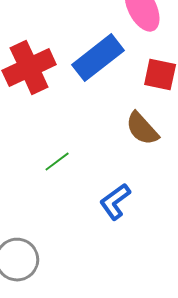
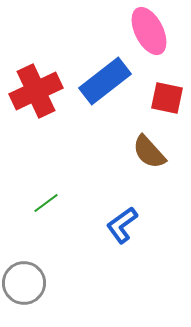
green line: (57, 162) -> (46, 203), moved

